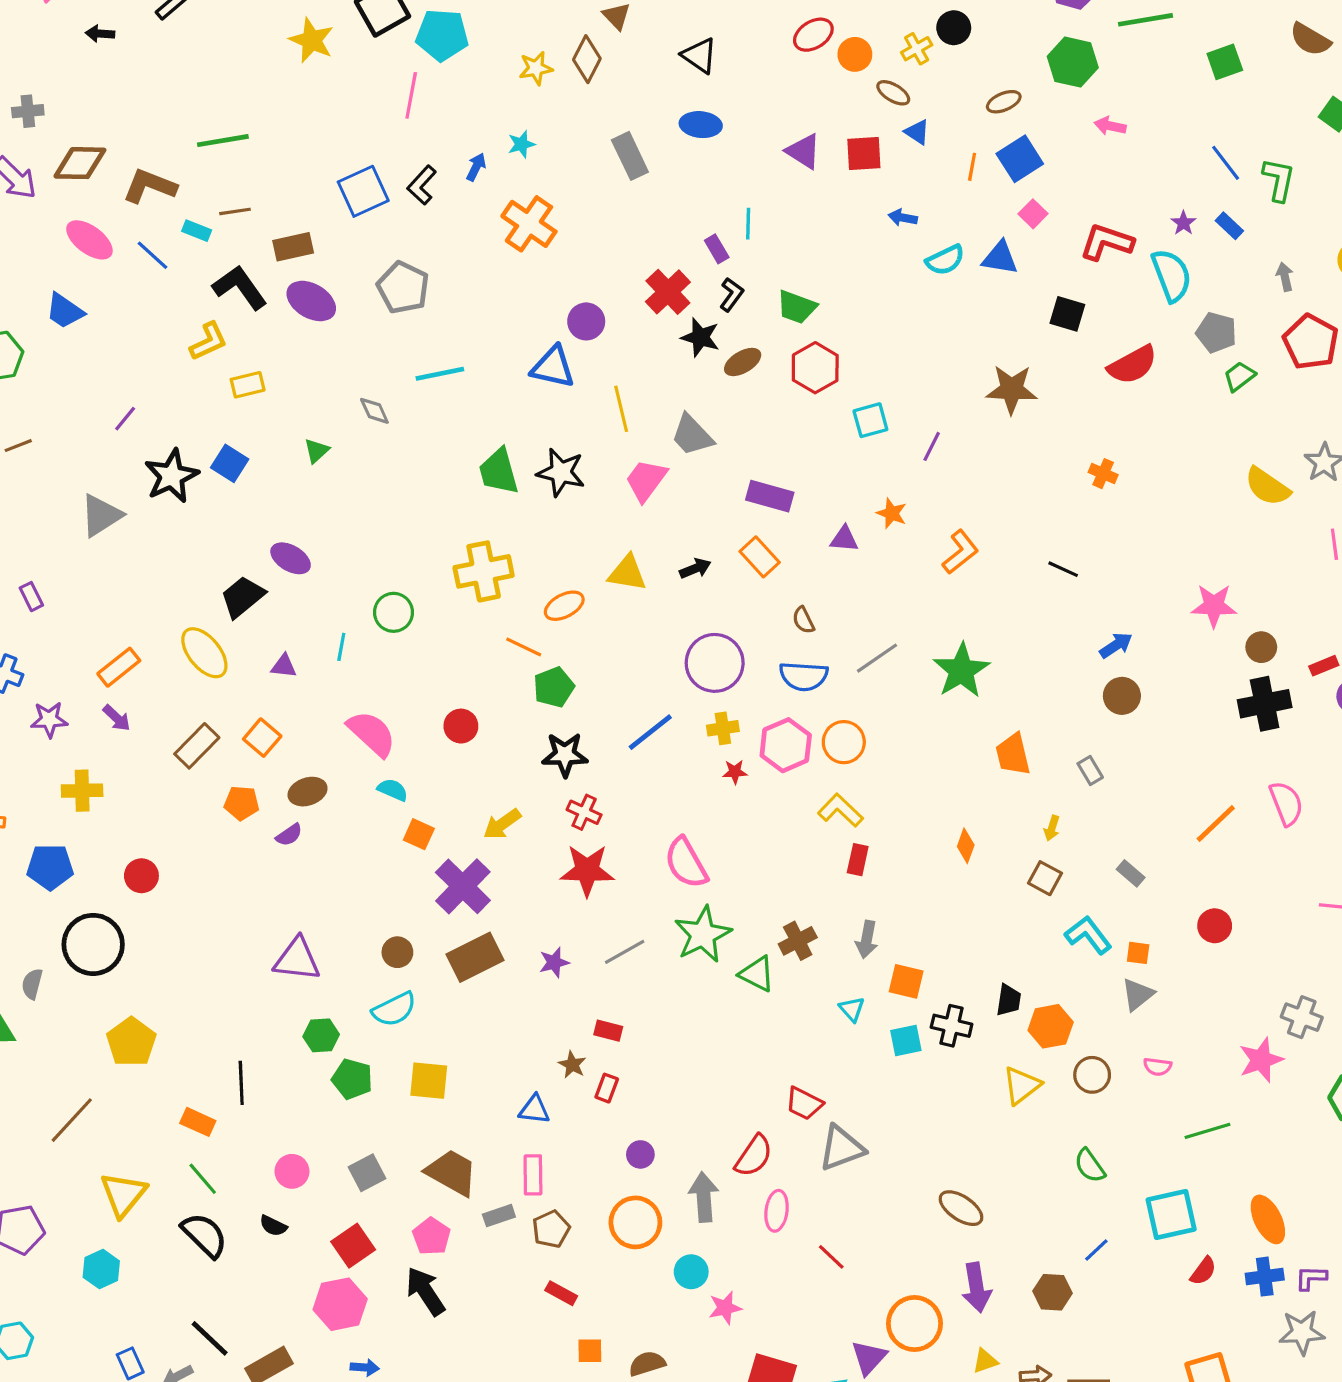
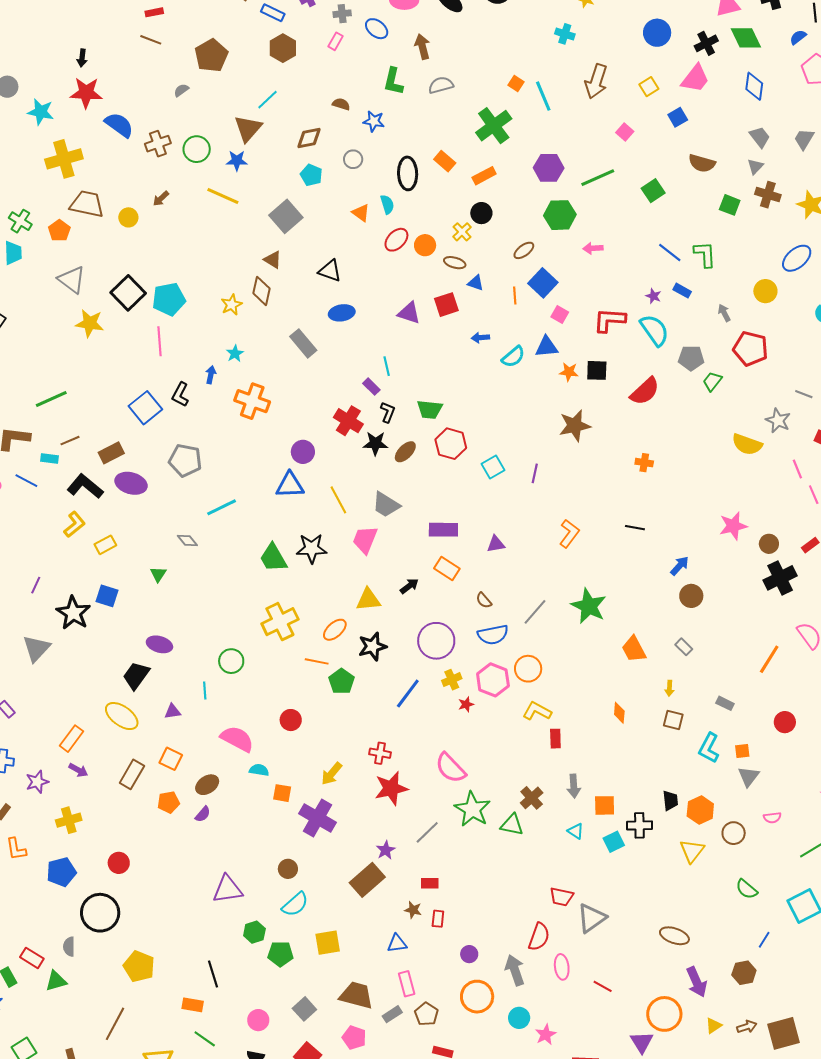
orange star: (892, 513) -> (569, 372), moved
black star: (565, 755) -> (372, 646), moved
cyan L-shape: (1088, 935) -> (709, 748), turned -100
brown rectangle: (475, 957) -> (367, 880), moved

